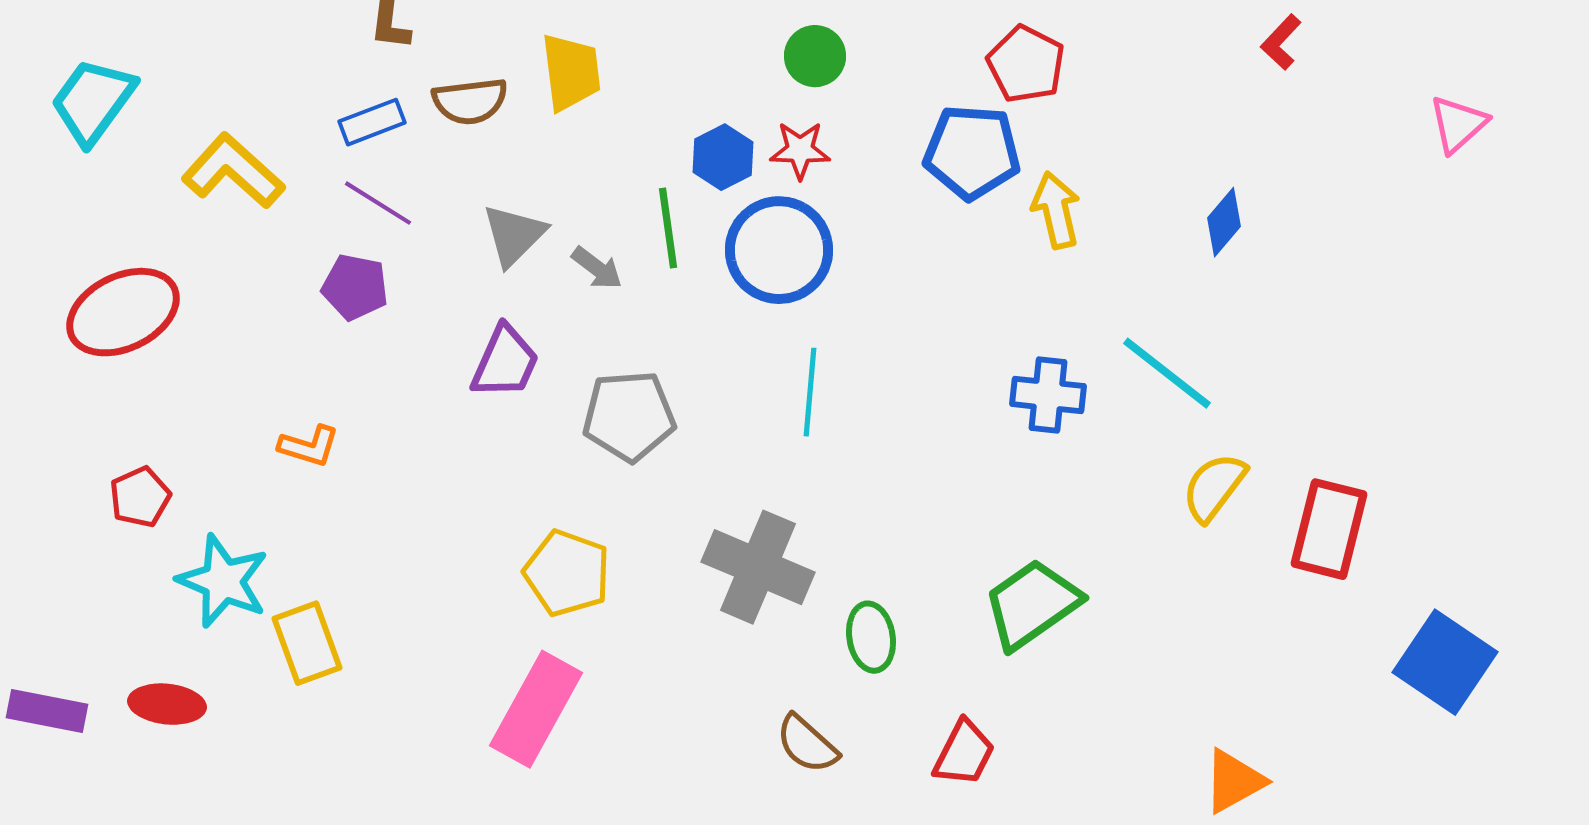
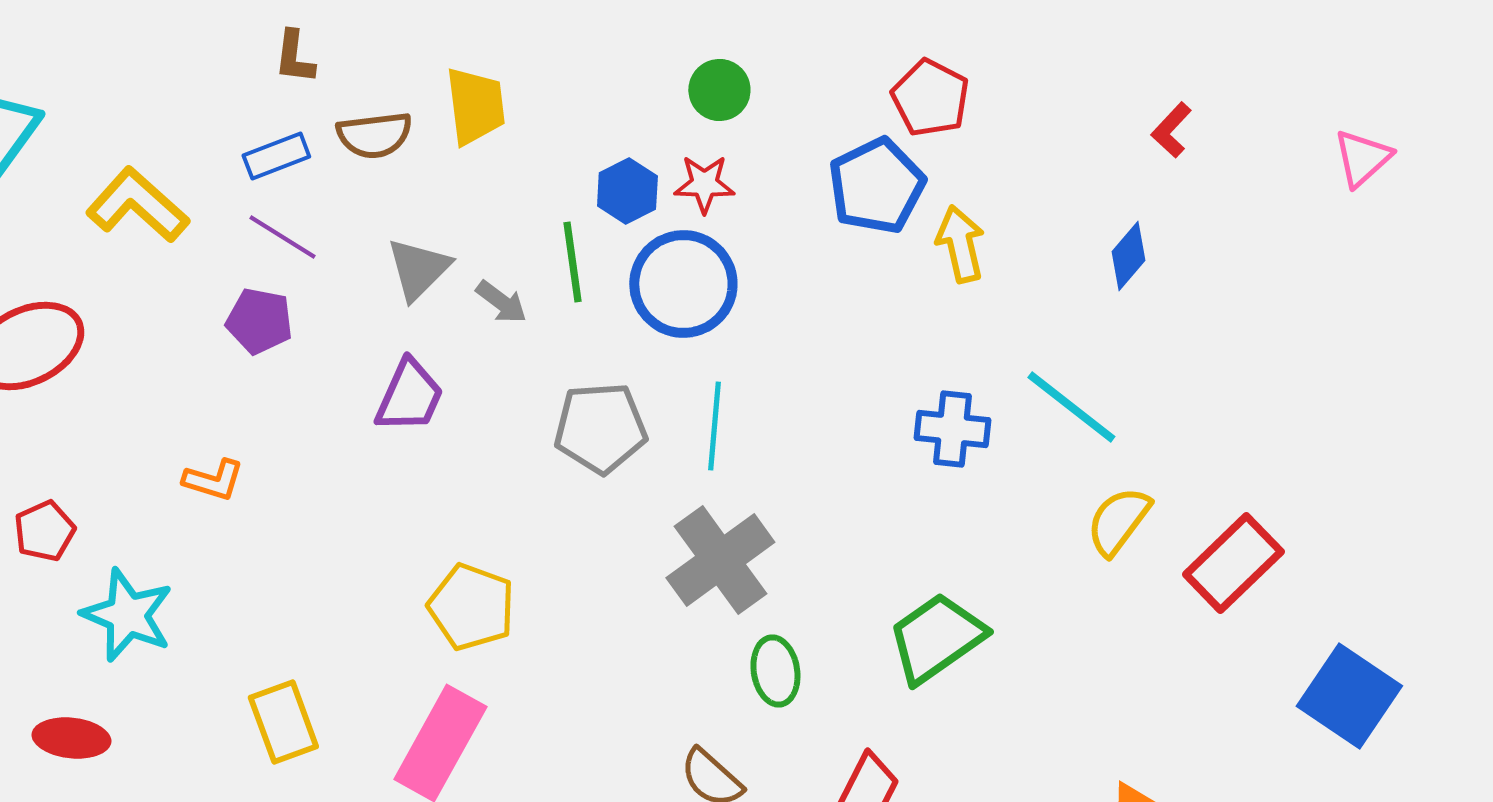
red L-shape: (1281, 42) -> (1171, 130), moved
blue pentagon: (972, 152) -> (876, 186), turned -30
gray pentagon: (629, 416) -> (600, 428), moved
red rectangle: (1329, 529) -> (1233, 563), turned 32
gray cross: (758, 567) -> (720, 560), moved, turned 31
yellow rectangle: (307, 643) -> (283, 722), moved

